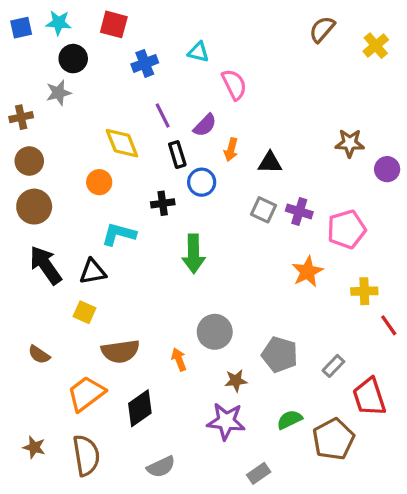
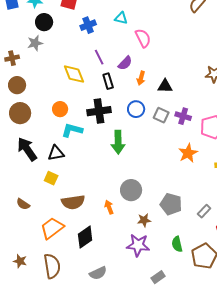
orange circle: (99, 182) -> (60, 109), moved
blue circle: (202, 182) -> (136, 109), moved
black cross: (163, 203) -> (99, 111), size x1.6
green semicircle: (290, 420) -> (177, 244), turned -77

